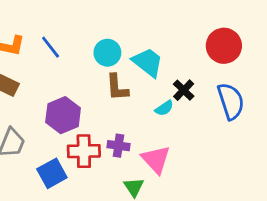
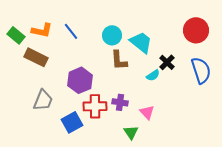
pink triangle: (156, 159) -> (147, 112), size x0.7

